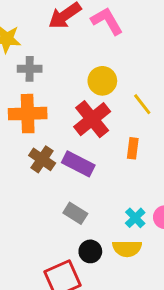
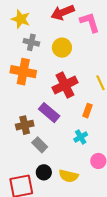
yellow circle: (102, 81) -> (62, 48), moved
brown cross: (42, 159) -> (25, 125), moved, turned 30
cyan cross: (135, 218) -> (81, 137), moved

